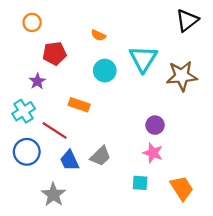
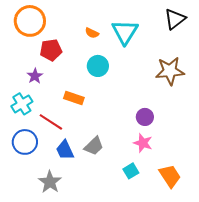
orange circle: (32, 22) -> (30, 21), size x1.8
cyan triangle: (143, 59) -> (125, 32), moved
cyan square: (140, 183) -> (131, 171), turned -35

